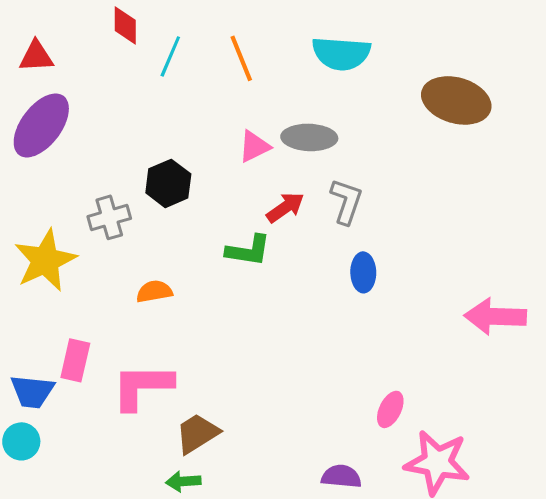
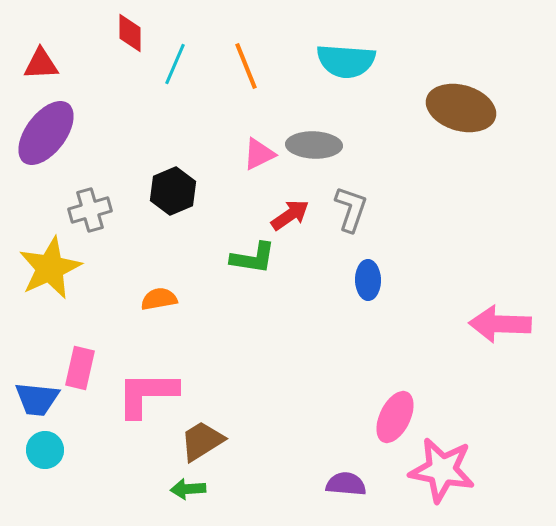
gray cross: (109, 217) -> (90, 210), moved
pink ellipse: (390, 409) -> (395, 417), size x1.4
cyan circle: (21, 441) -> (45, 450), moved

